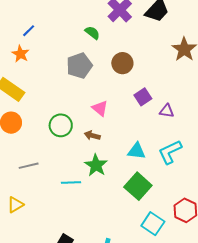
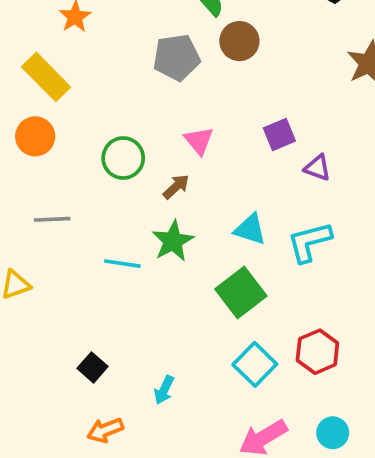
brown circle: (122, 63) -> (239, 41), moved
brown arrow: (92, 136) -> (176, 187), turned 112

